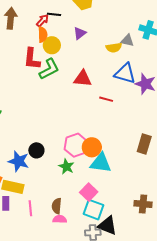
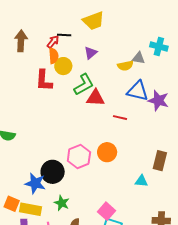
green L-shape: (49, 69) -> (84, 85), moved
pink hexagon: (76, 145) -> (79, 156), moved
orange circle: (92, 147) -> (107, 152), moved
black circle: (36, 150) -> (53, 172), size x1.5
cyan triangle: (101, 163) -> (141, 181), moved, size x0.6
green star: (66, 167) -> (62, 203), moved

